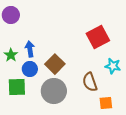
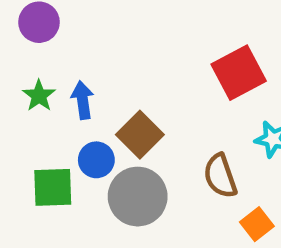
green star: (11, 55) -> (39, 96), moved
blue circle: (30, 69) -> (96, 160), moved
orange square: (106, 103) -> (257, 224), turned -32

